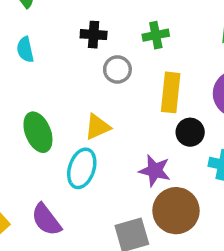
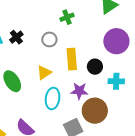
black cross: (94, 35) -> (16, 37), moved, turned -32
yellow rectangle: (171, 92) -> (72, 59), moved
cyan ellipse: (82, 168) -> (53, 98), moved

